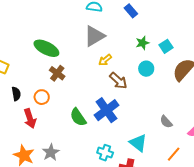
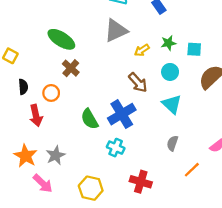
cyan square: (166, 46) -> (194, 49), turned 32
yellow arrow: (105, 60) -> (142, 50), moved
gray semicircle: (166, 122) -> (172, 143), moved, turned 56
cyan triangle: (138, 143) -> (172, 104), moved
cyan cross: (105, 153) -> (116, 148), moved

